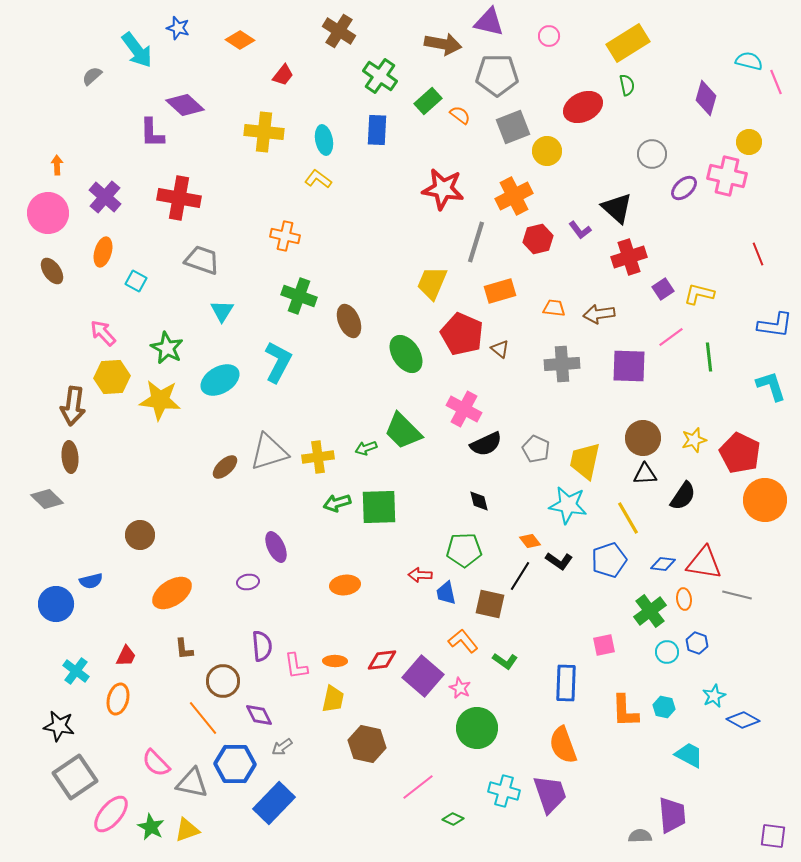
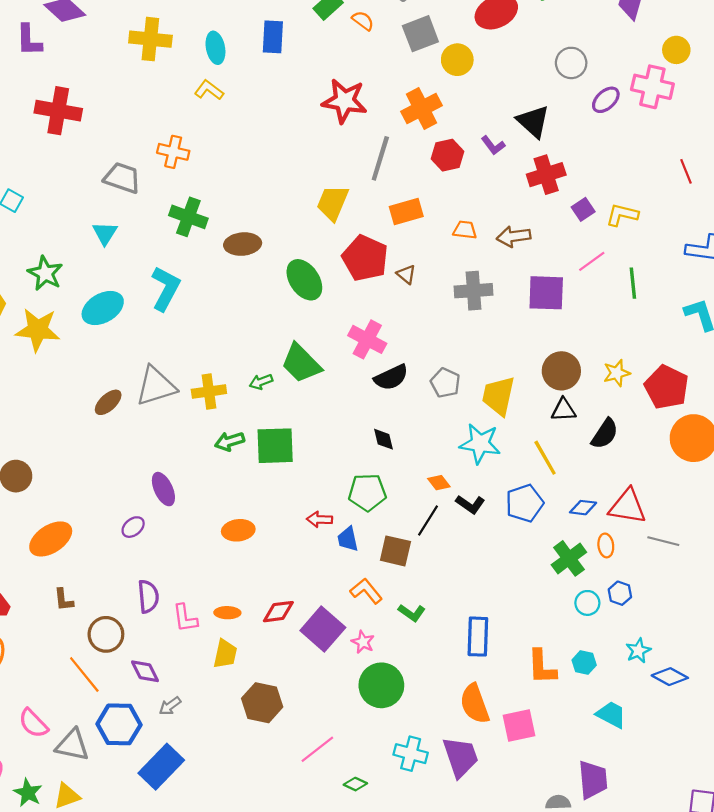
gray trapezoid: (202, 260) -> (122, 178), moved
brown ellipse: (349, 321) -> (243, 244), turned -72
purple ellipse: (248, 582) -> (133, 527), turned -30
pink square: (604, 645) -> (519, 725), moved, size x1.4

